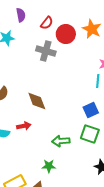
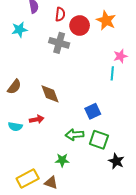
red semicircle: (47, 23) -> (60, 14), turned -32
blue square: (91, 110) -> (93, 111), moved
green square: (90, 134) -> (99, 140), moved

